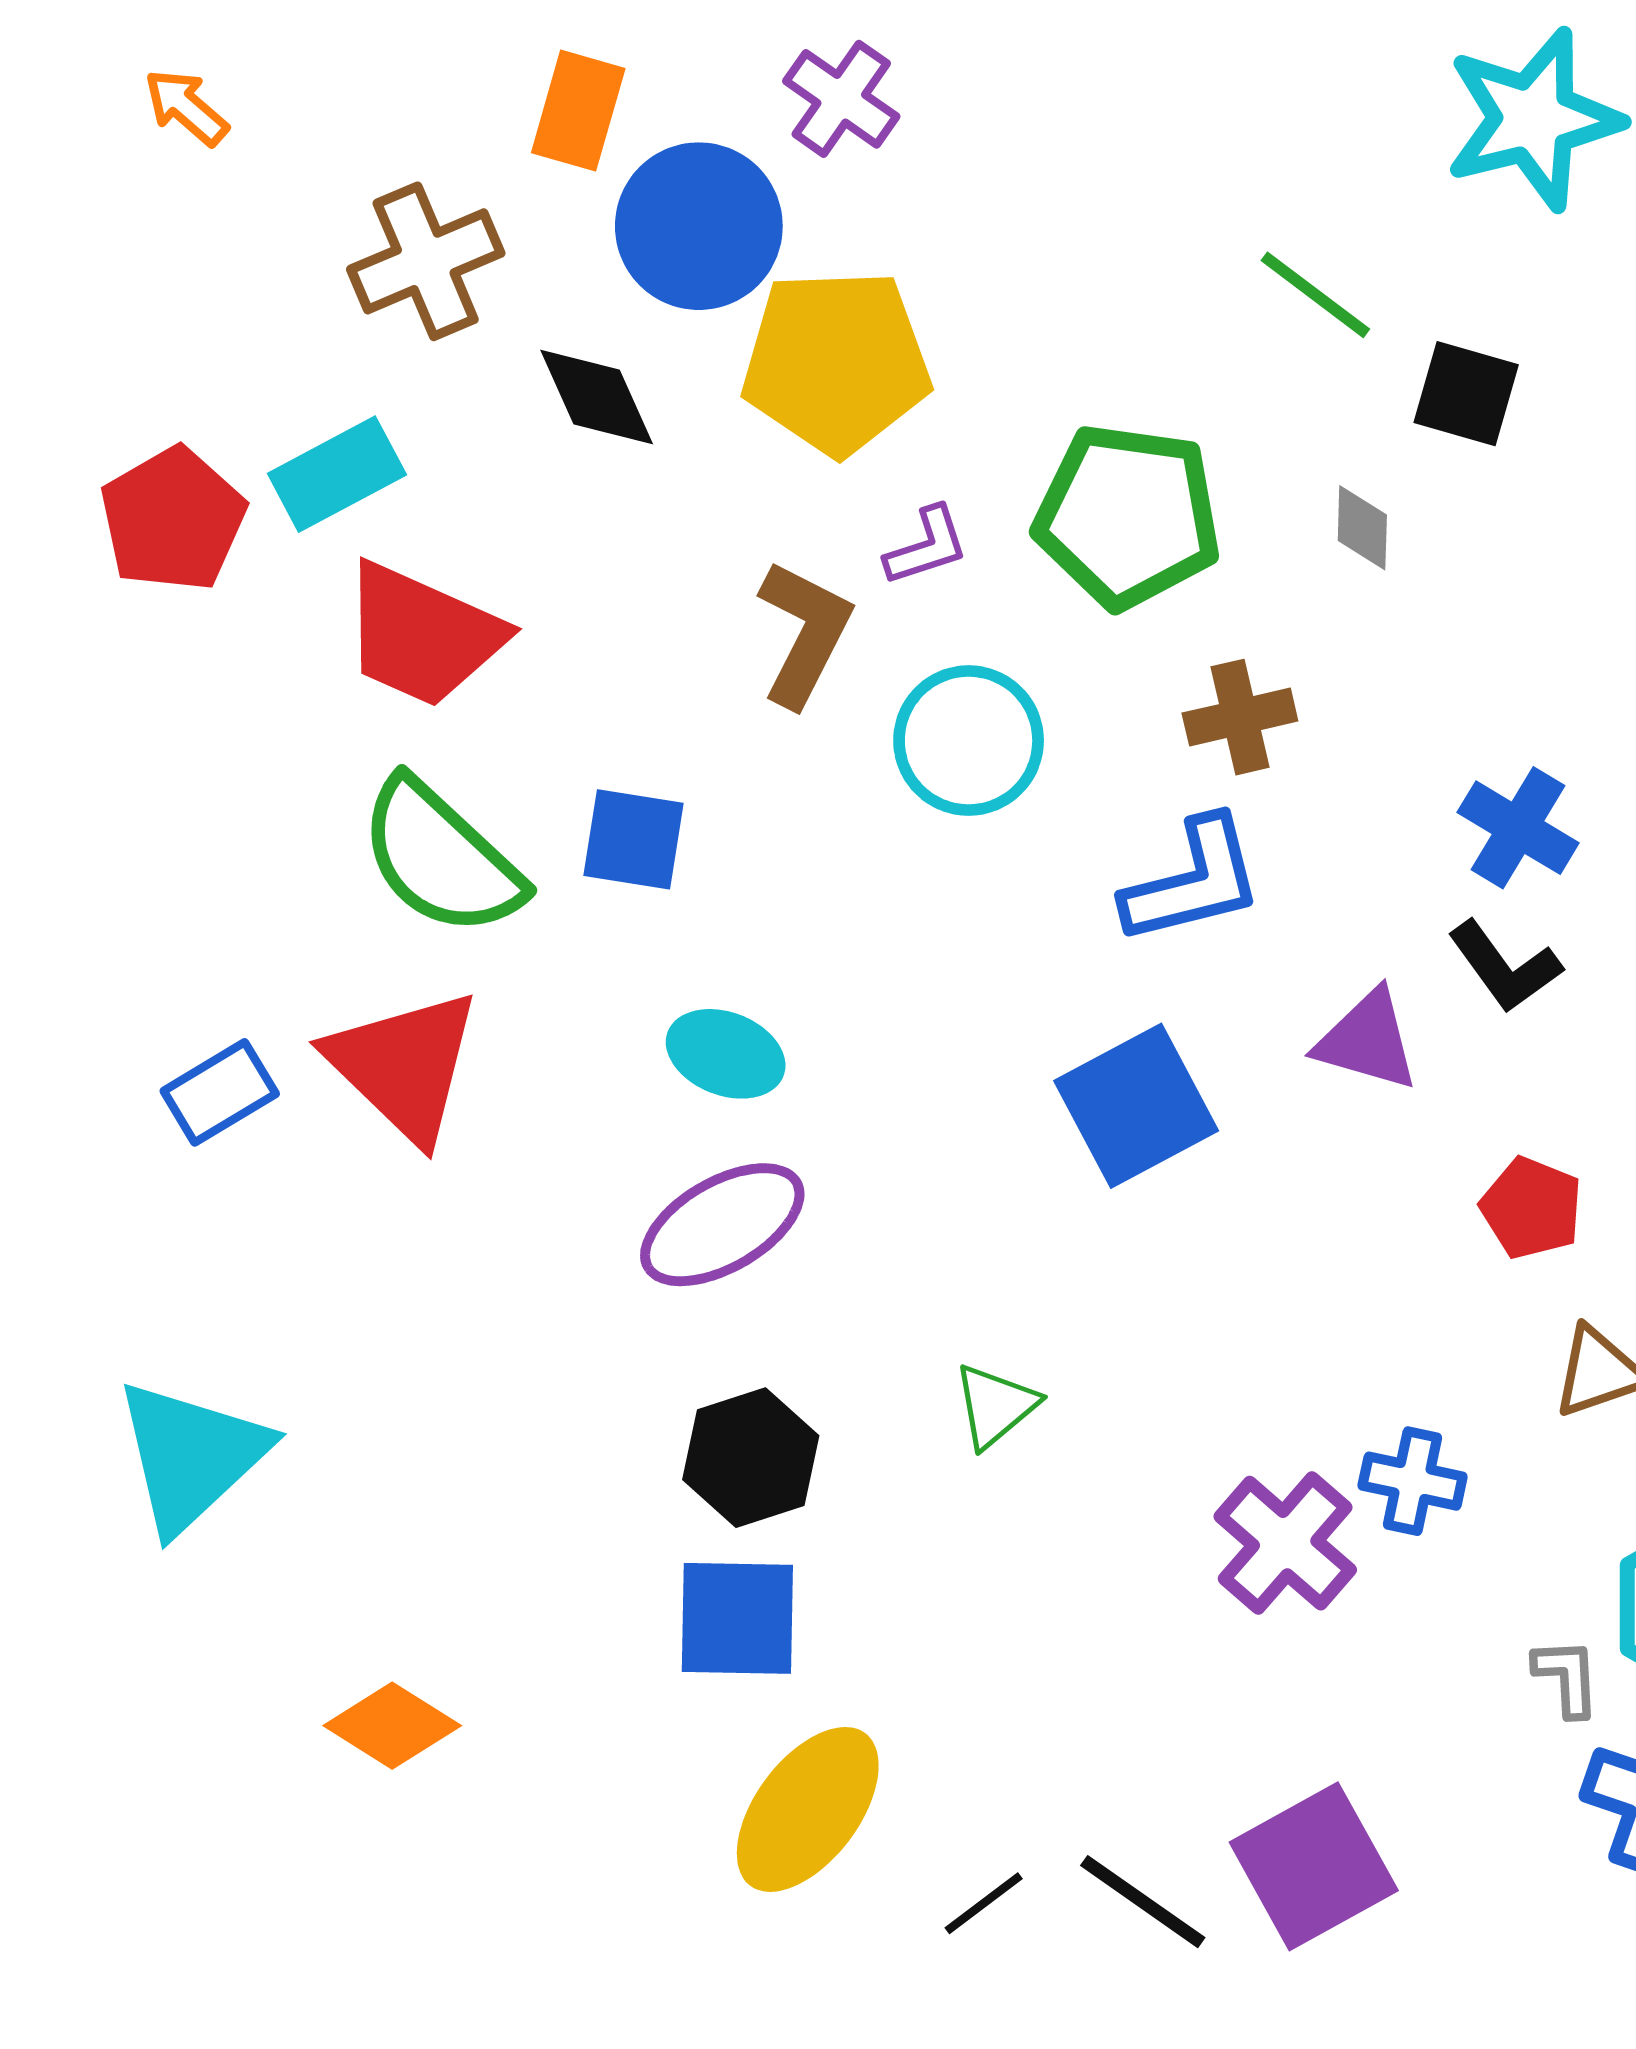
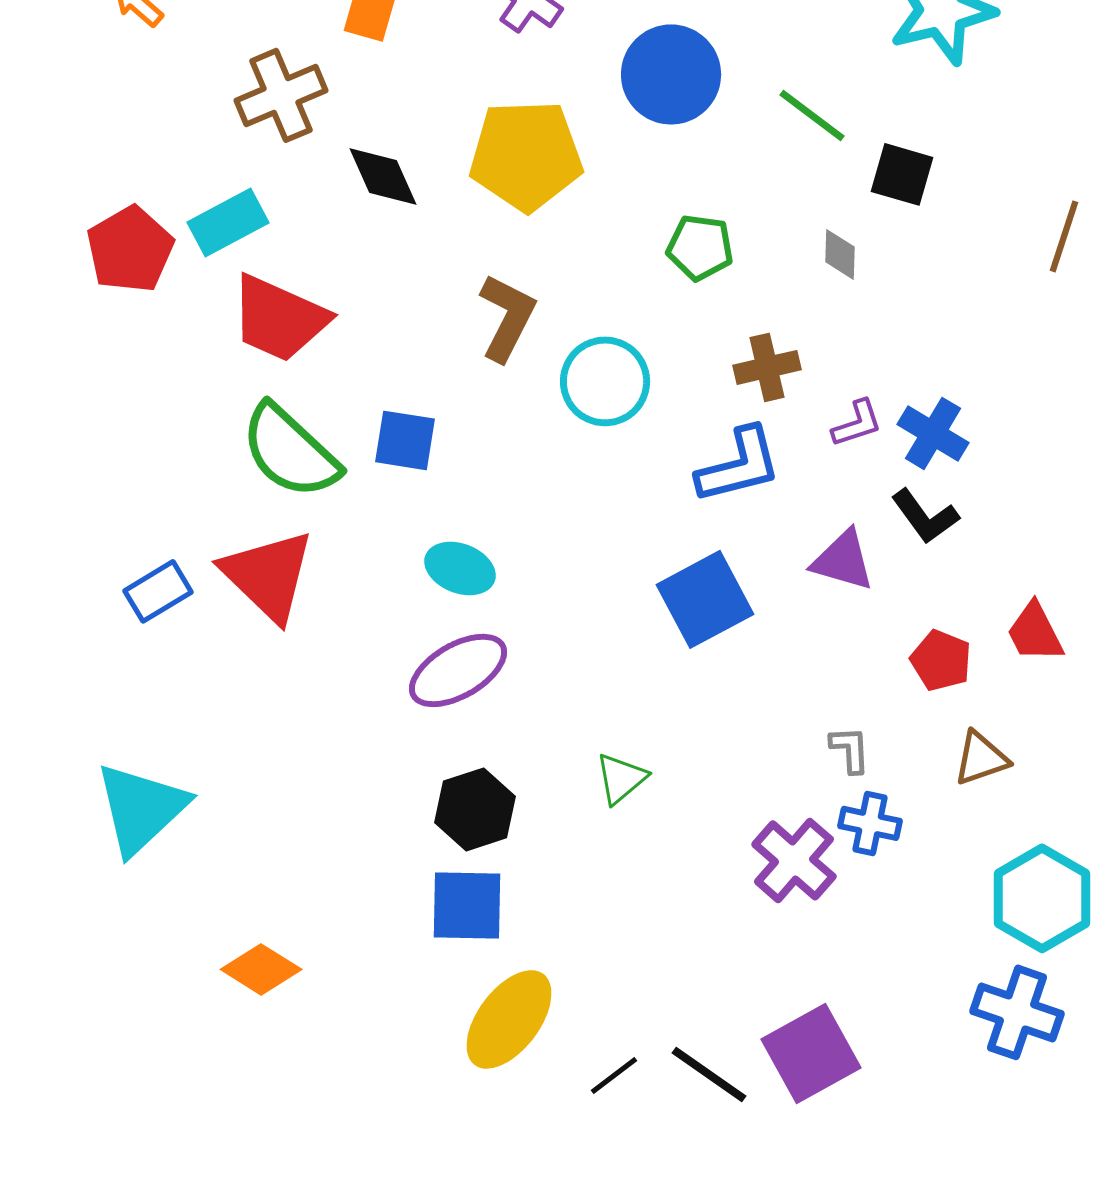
blue circle: (699, 226) -> (671, 74), moved
green pentagon: (1128, 516) -> (700, 247), size x0.6
purple L-shape: (927, 546) -> (857, 423), moved
gray L-shape: (1567, 1677) -> (850, 749), moved

